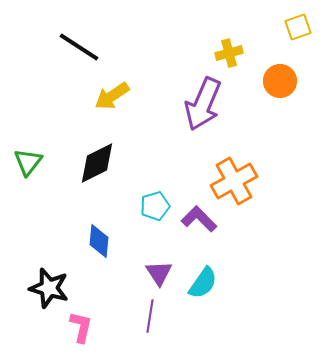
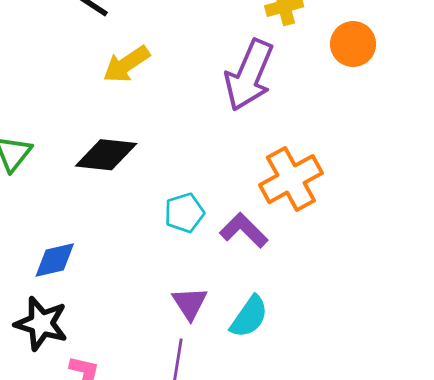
black diamond: (97, 163) -> (106, 155), turned 33
blue diamond: (99, 241) -> (55, 260), moved, turned 72

